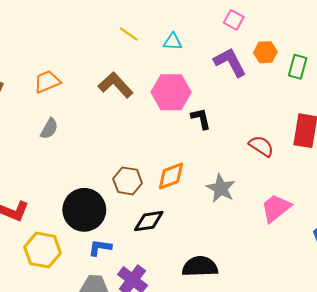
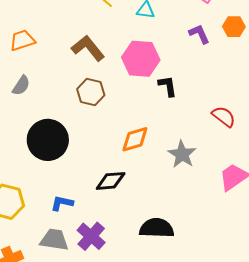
purple L-shape: (230, 62) -> (199, 34), size x0.7
brown hexagon: (128, 181) -> (91, 92), moved
black circle: (84, 210) -> (48, 140), moved

